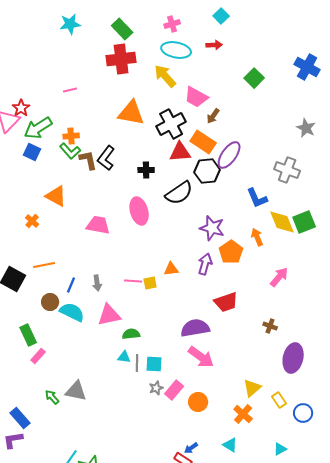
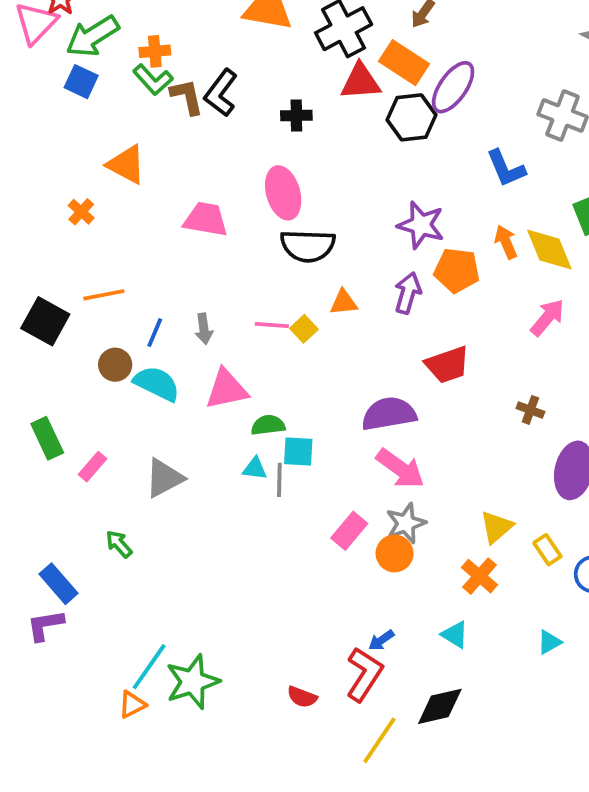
black semicircle: (179, 193) -> (308, 246), moved, turned 36
yellow diamond: (282, 222) -> (549, 250), moved
orange pentagon: (231, 252) -> (457, 270), turned -30
yellow square: (150, 283) -> (304, 329), turned -32
green rectangle: (28, 335) -> (47, 438), moved
cyan square: (154, 364) -> (298, 452), moved
gray star: (156, 388) -> (406, 523), moved, size x1.5
gray triangle: (76, 391) -> (164, 478), moved, turned -40

